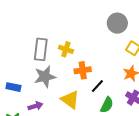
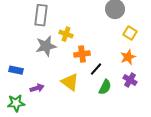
gray rectangle: (41, 49) -> (41, 15), moved
gray star: (45, 77) -> (46, 46), moved

